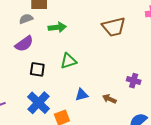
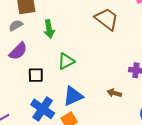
green arrow: (57, 27) -> (49, 29), turned 96
brown trapezoid: (114, 27) -> (107, 19), turned -120
blue triangle: (82, 95) -> (73, 96), moved, size x1.5

